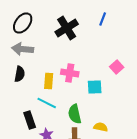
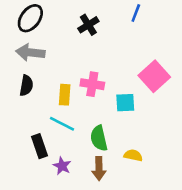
black cross: (67, 28) -> (88, 25), size x0.7
pink square: (117, 67) -> (154, 76), size x1.6

